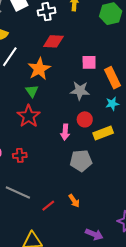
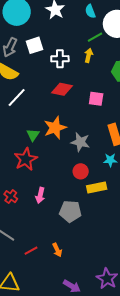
pink square: (89, 62) -> (96, 99), moved
orange star: (39, 69) -> (55, 128), moved
pink arrow: (65, 132) -> (40, 195), moved
red cross: (20, 155) -> (11, 197), turned 32

